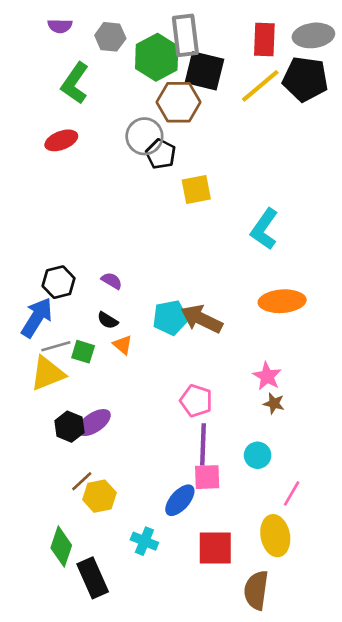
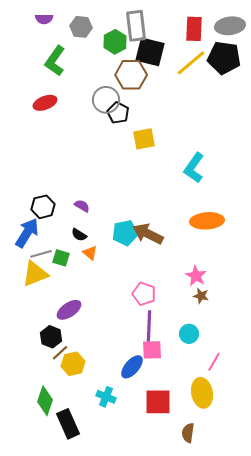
green hexagon: (157, 57) -> (115, 42), size x0.7
black hexagon: (69, 427) -> (51, 337), moved
brown semicircle: (256, 590) -> (188, 433), size x0.7

